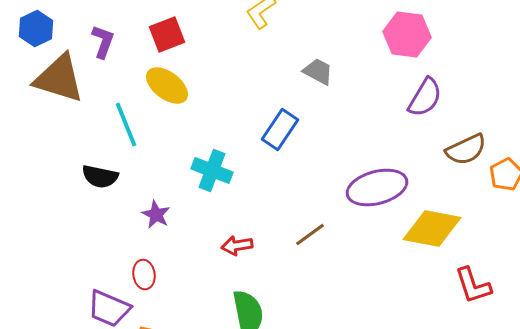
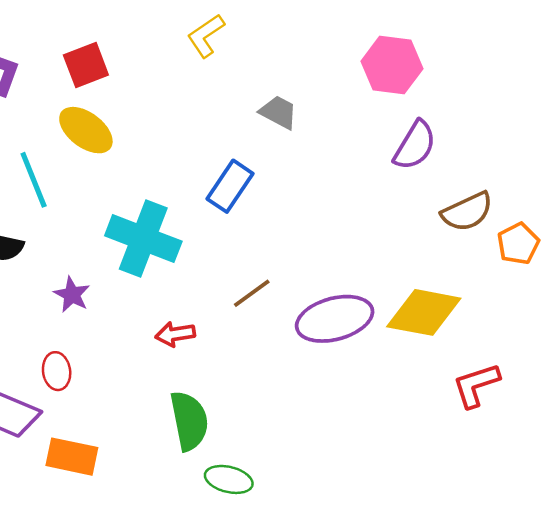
cyan cross: (212, 171) -> (143, 238), size x1.4
purple ellipse: (377, 188) -> (335, 319), moved
brown line: (310, 235) -> (252, 293), moved
red L-shape: (473, 286) -> (476, 385), turned 90

